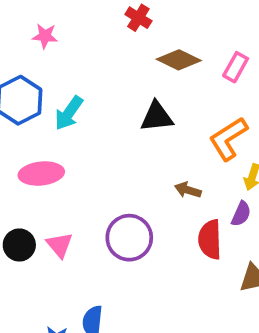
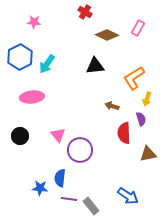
pink rectangle: (236, 67) -> (138, 28), moved
purple semicircle: (241, 214) -> (141, 119), turned -40
purple circle: (129, 238) -> (80, 150), moved
pink triangle: (60, 245) -> (58, 135), moved

